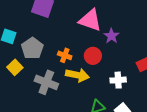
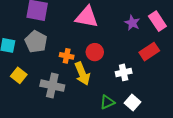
purple star: (111, 36) -> (132, 23), moved
gray pentagon: (32, 48) -> (36, 42), moved
yellow arrow: (77, 75) -> (82, 74), turned 65

